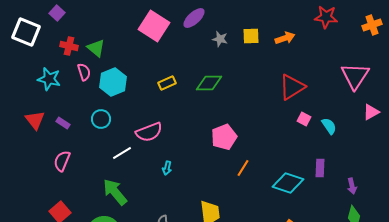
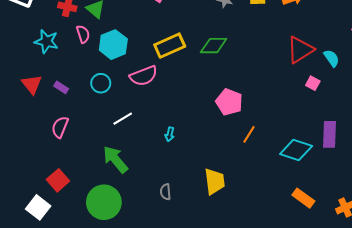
yellow rectangle: (167, 83) -> (170, 46), size x1.6
cyan semicircle: (329, 126) -> (332, 58), moved
pink semicircle: (149, 132) -> (144, 76), moved
pink pentagon: (224, 137) -> (229, 102), turned -30
purple rectangle: (320, 168) -> (329, 134), size x1.4

